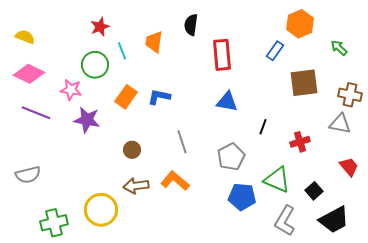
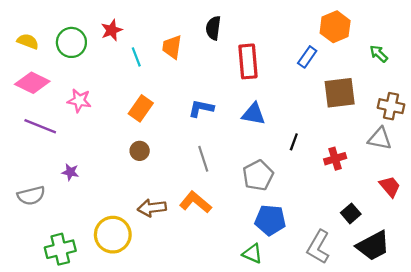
green circle: (95, 65) -> (71, 42), moved
blue L-shape: (159, 97) -> (201, 108), moved
purple star: (87, 120) -> (70, 172), moved, size x0.6
brown circle: (132, 150) -> (140, 151), moved
green triangle: (277, 180) -> (252, 254), moved, size x0.7

